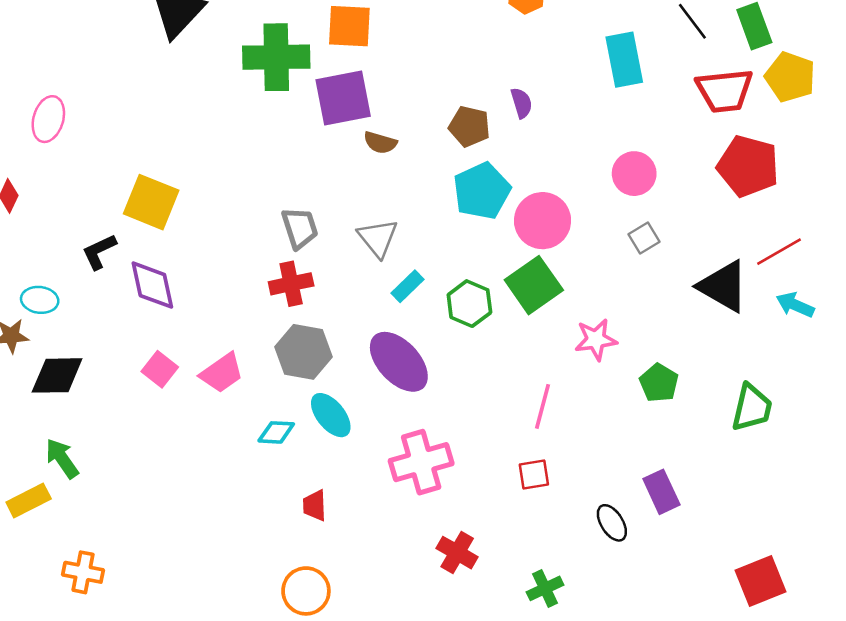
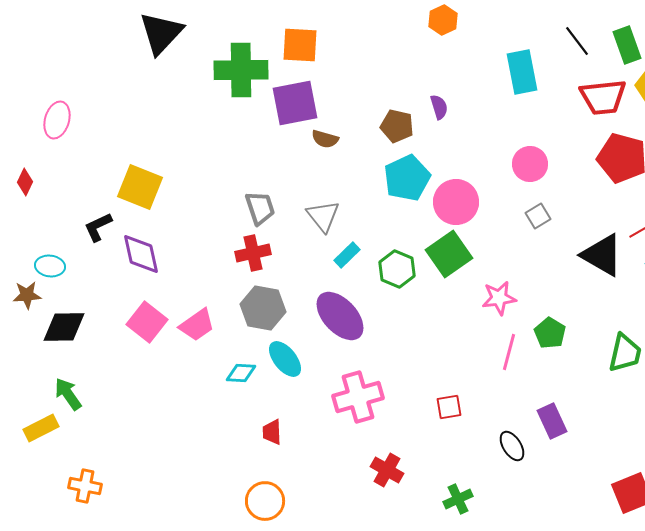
pink square: (160, 369) -> (147, 322), size x1.4
pink line: (543, 406) -> (509, 352), moved

